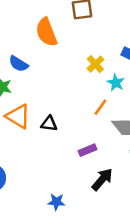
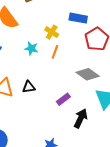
cyan star: (116, 83) -> (31, 49), moved
orange line: (100, 107) -> (55, 52), moved

